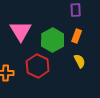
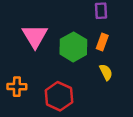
red hexagon: (38, 66) -> (59, 96), moved

